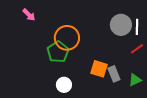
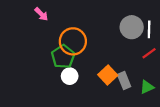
pink arrow: (29, 15) -> (41, 14), moved
orange square: (99, 69) -> (108, 75), turned 30
white circle: (64, 85) -> (70, 76), moved

